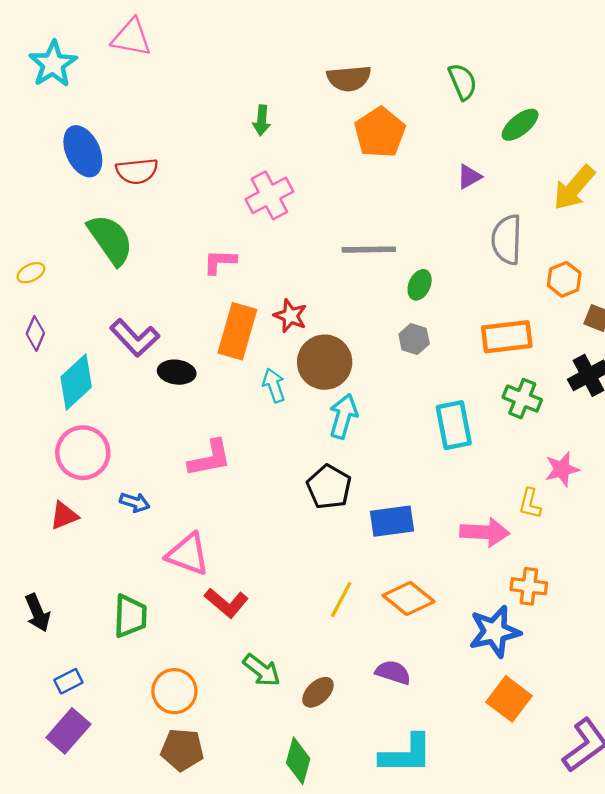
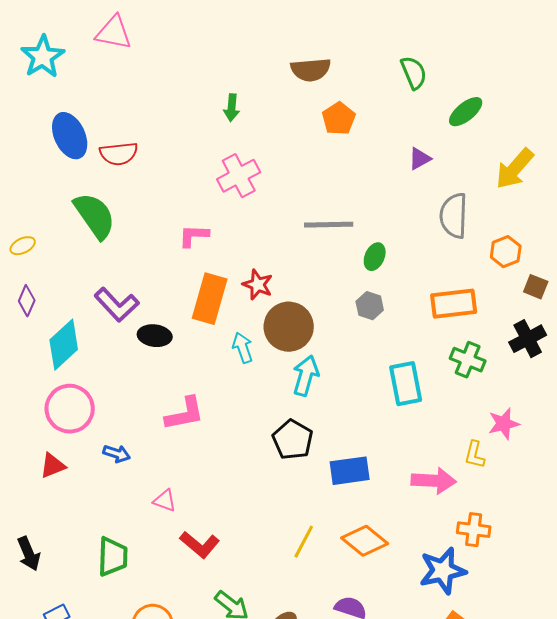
orange pentagon: (380, 132) -> (339, 119), size x0.7
pink triangle: (188, 554) -> (165, 501), size x0.6

